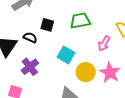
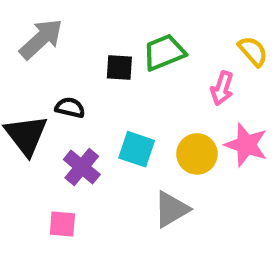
black square: (47, 25) -> (119, 67), moved
cyan square: (66, 55) -> (137, 149), moved

